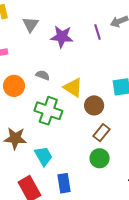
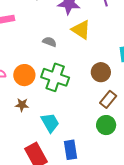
orange circle: (14, 86) -> (24, 75), moved
yellow triangle: (73, 88) -> (81, 30), moved
brown star: (15, 138) -> (22, 105), size x0.6

